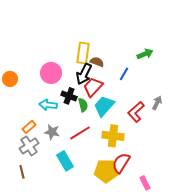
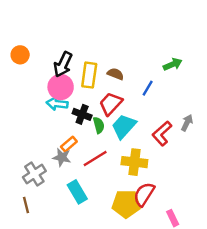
yellow rectangle: (83, 53) -> (89, 75), moved
black arrow: (84, 74) -> (63, 64), moved
orange circle: (10, 79) -> (20, 55), moved
cyan arrow: (48, 105) -> (57, 104), moved
orange rectangle: (29, 127) -> (69, 144), moved

